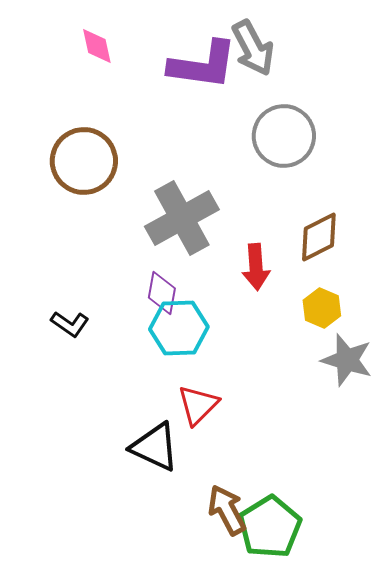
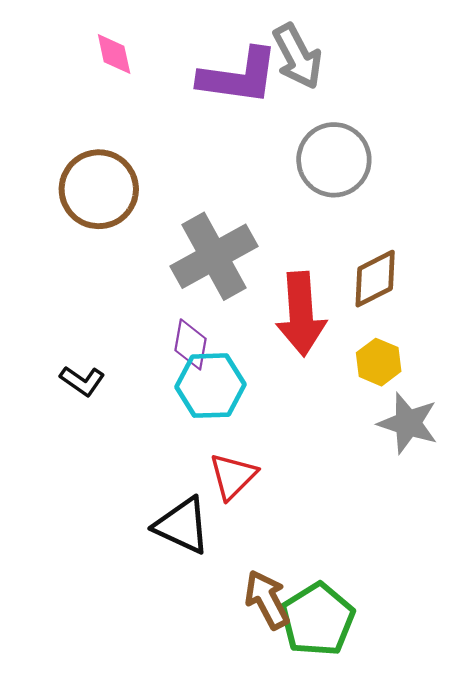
red arrow: (256, 267) -> (301, 314), size x1.5

